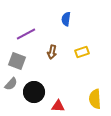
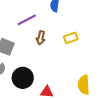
purple line: (26, 34) -> (27, 20), moved

